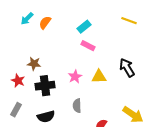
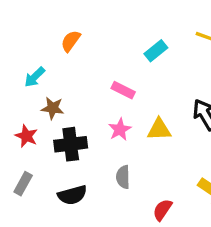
cyan arrow: (27, 19) -> (35, 77), moved
cyan rectangle: (84, 27) -> (156, 51), moved
pink rectangle: (88, 46) -> (123, 90), moved

